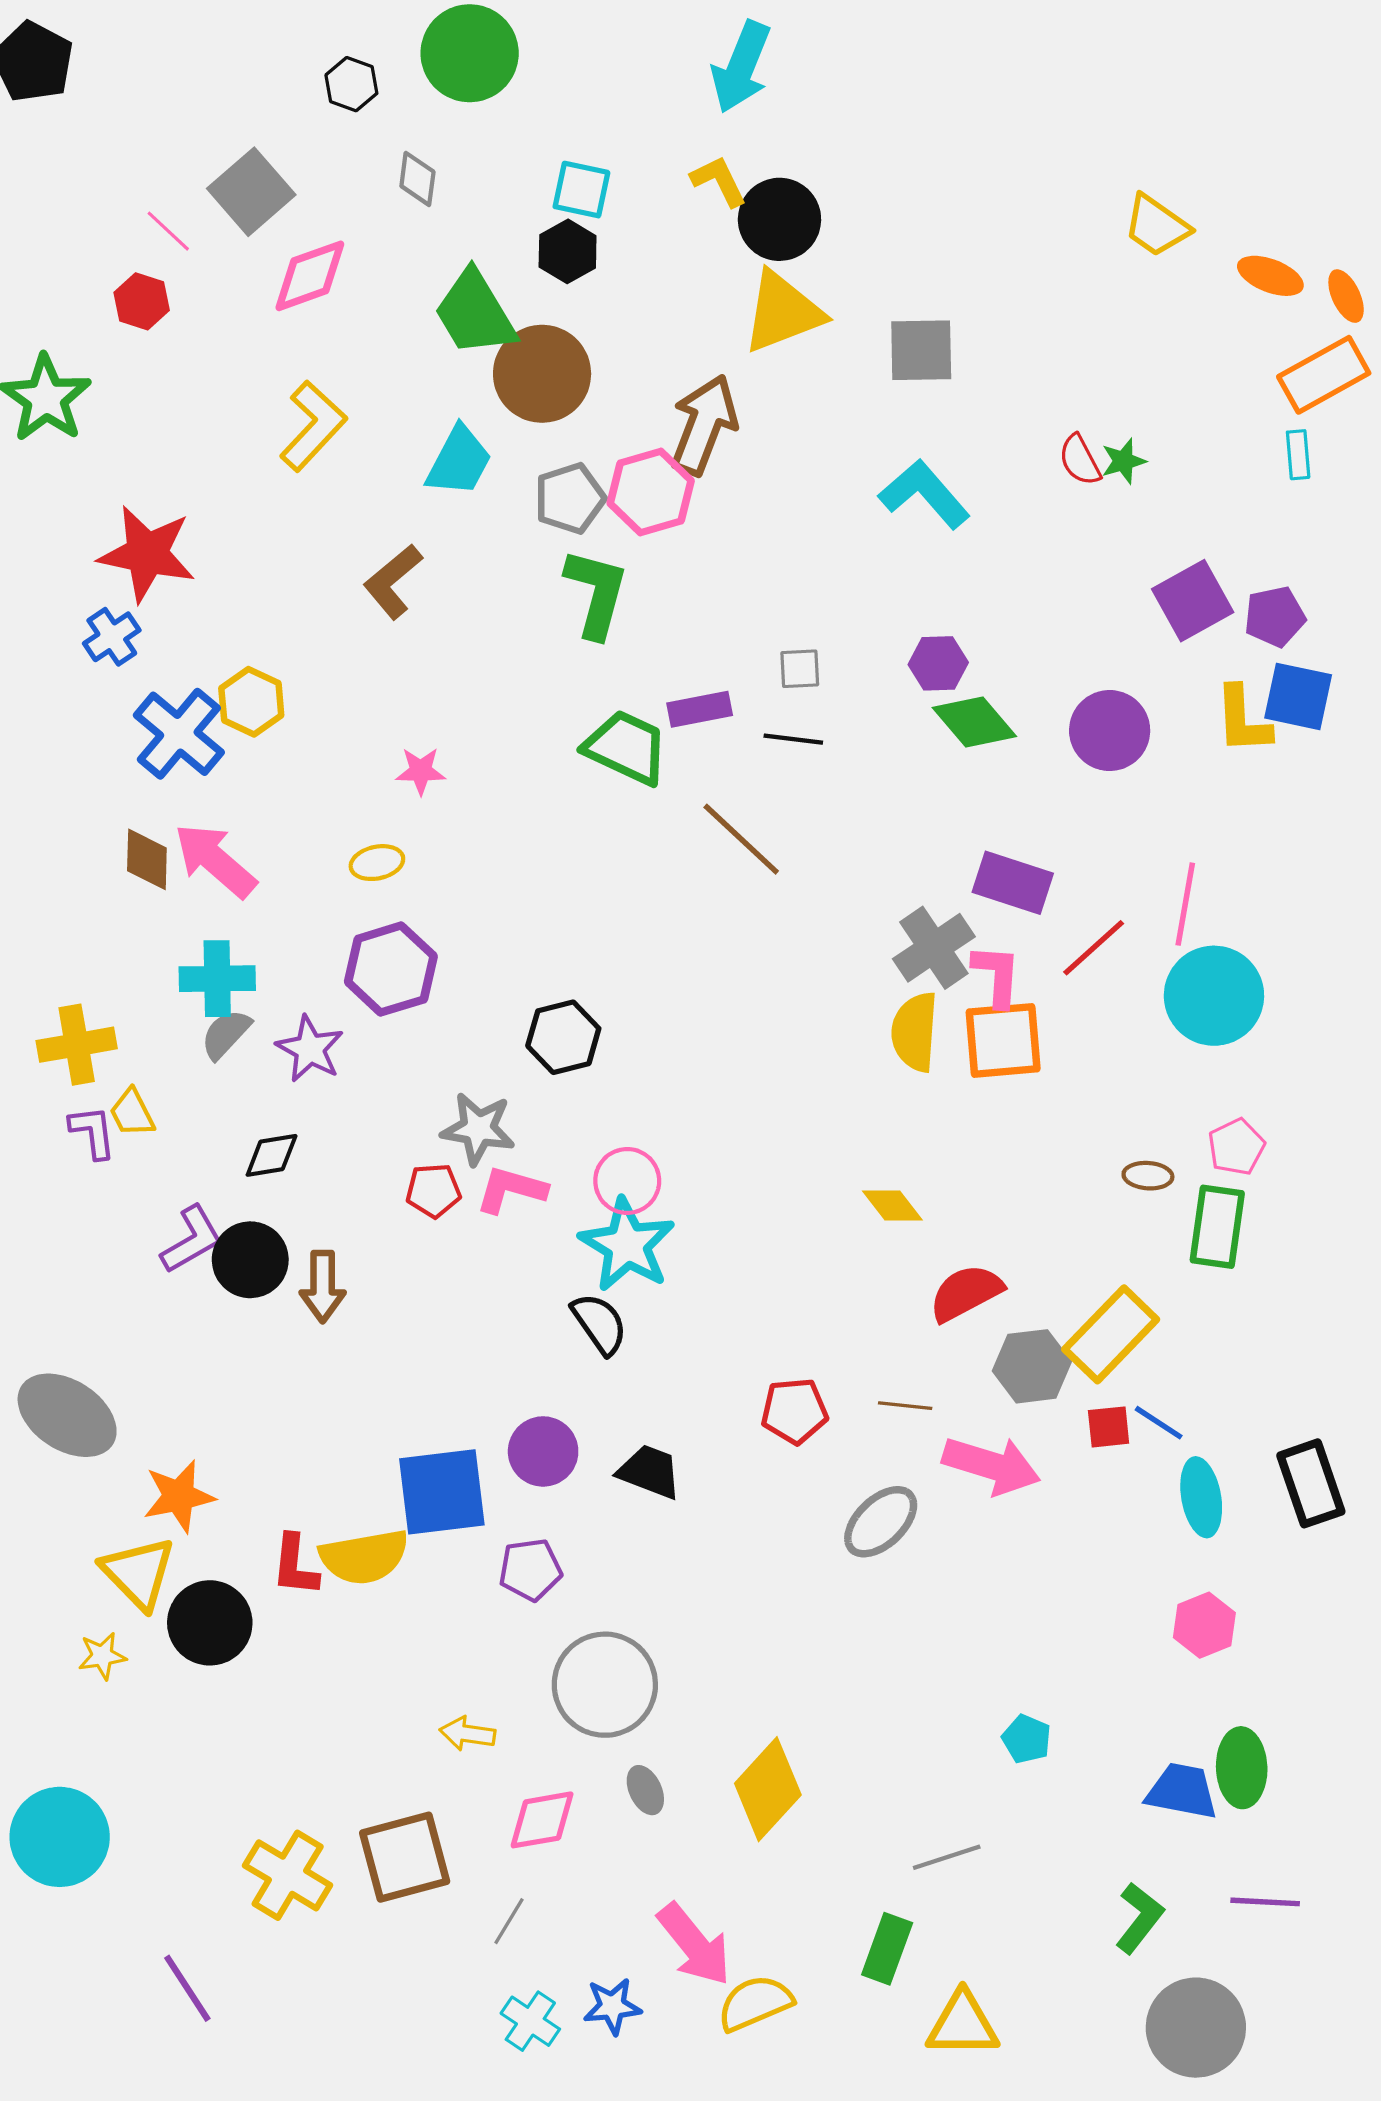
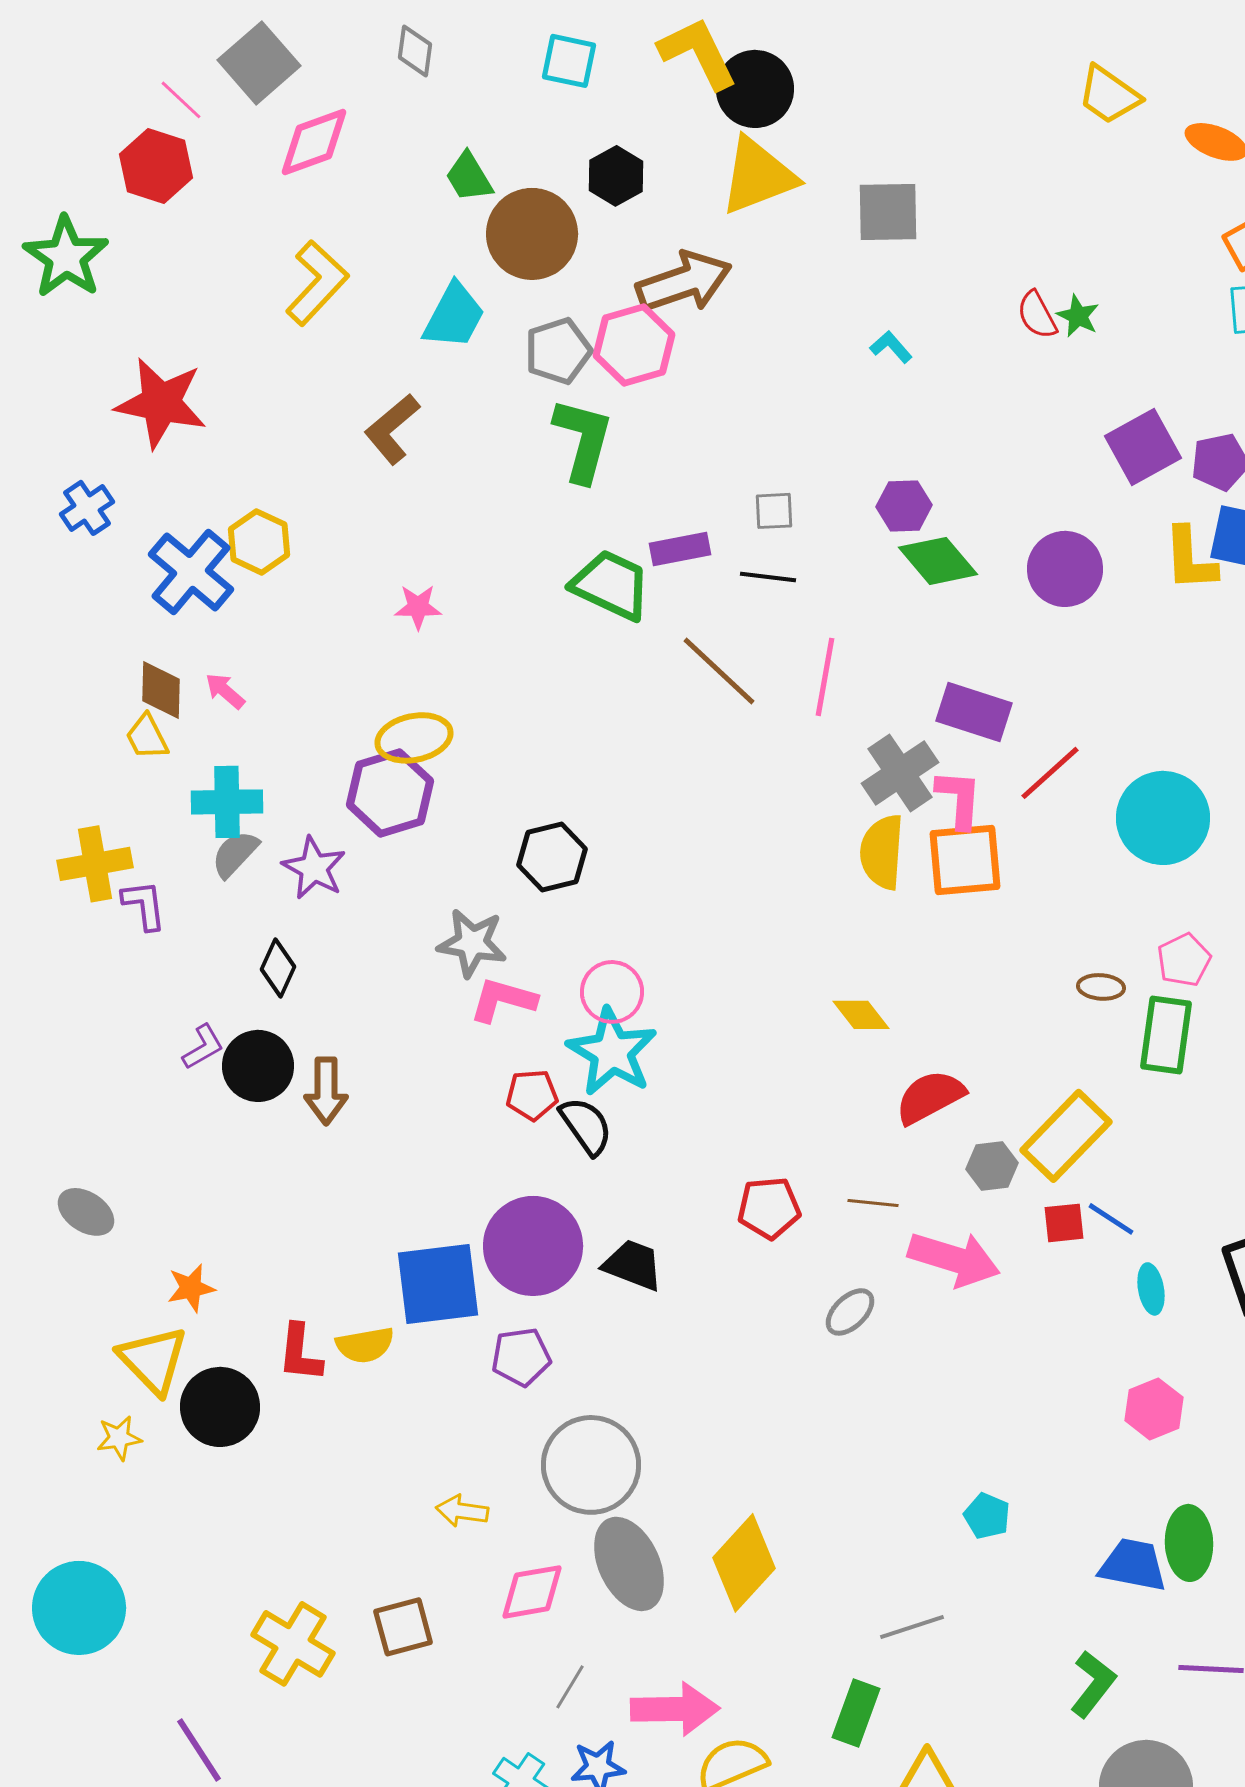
yellow L-shape: (719, 181) -> (698, 53), size x1.5
black hexagon: (568, 251) -> (616, 176), moved
red hexagon: (142, 301) -> (156, 166), size x1.4
green trapezoid: (475, 313) -> (469, 177), size x0.6
brown arrow: (704, 425) -> (684, 282), turned 50
green star: (1123, 461) -> (1078, 316), turned -30
cyan L-shape: (924, 494) -> (891, 347), size x0.5
blue cross: (112, 637) -> (87, 508), moved
pink arrow: (215, 860) -> (225, 691), size x0.5
yellow ellipse: (377, 863) -> (414, 738), moved, size x1.5
pink line: (1185, 904) -> (825, 677), moved
yellow trapezoid: (132, 1113) -> (147, 737), moved
purple L-shape: (93, 1132) -> (144, 905), moved
black diamond: (272, 1155) -> (278, 968), turned -56
red pentagon: (433, 1191) -> (532, 1095), moved
purple L-shape: (192, 1240) -> (203, 1047), size x0.7
gray hexagon: (1032, 1366) -> (992, 1166), size x0.7
gray ellipse: (67, 1415) -> (86, 1212), size x0.6
purple circle: (543, 1451) -> (533, 1246), size x1.5
orange star: (179, 1496) -> (191, 1288), size x0.7
cyan ellipse: (1201, 1497) -> (1151, 1289), size x0.7
gray ellipse: (881, 1522) -> (850, 1312), size x0.7
yellow semicircle: (364, 1557) -> (365, 1345), size x0.7
gray ellipse: (645, 1790) -> (629, 1564), size x2.0
brown square: (405, 1857) -> (403, 1627), size x0.7
gray line: (509, 1921) -> (570, 1687), moved
pink arrow: (694, 1945) -> (675, 1709), turned -52

